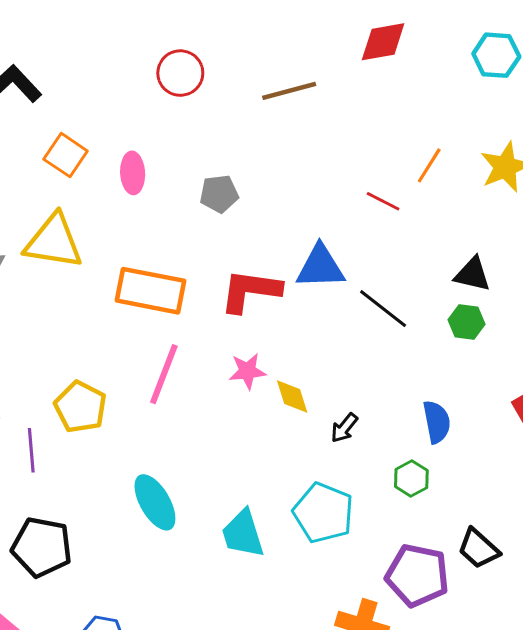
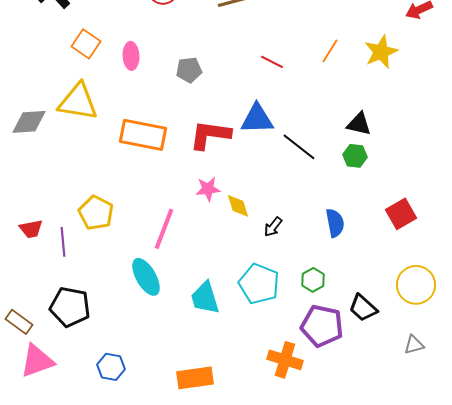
red line: (383, 201) -> (272, 62), moved
pink line: (164, 374) -> (164, 229), moved
green hexagon: (411, 478) -> (313, 280), moved

